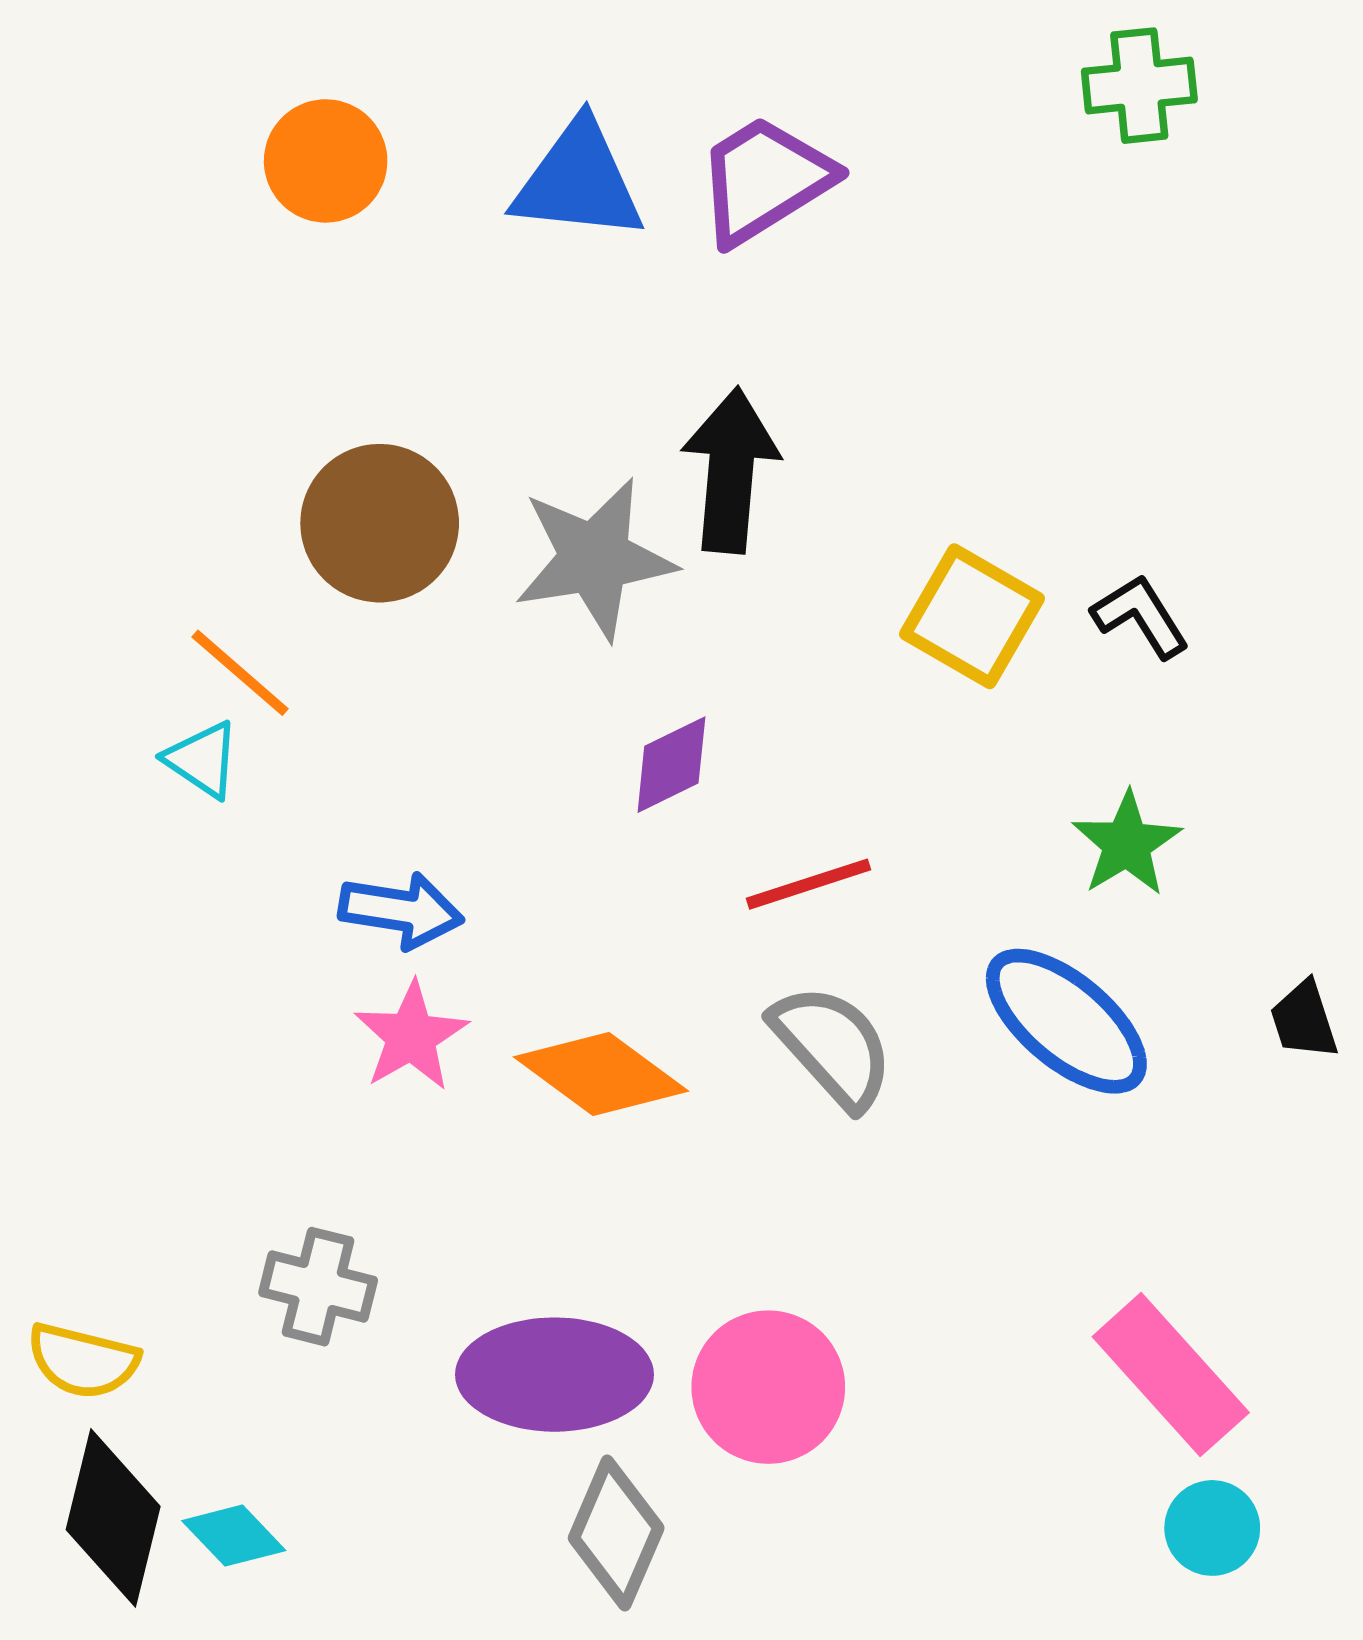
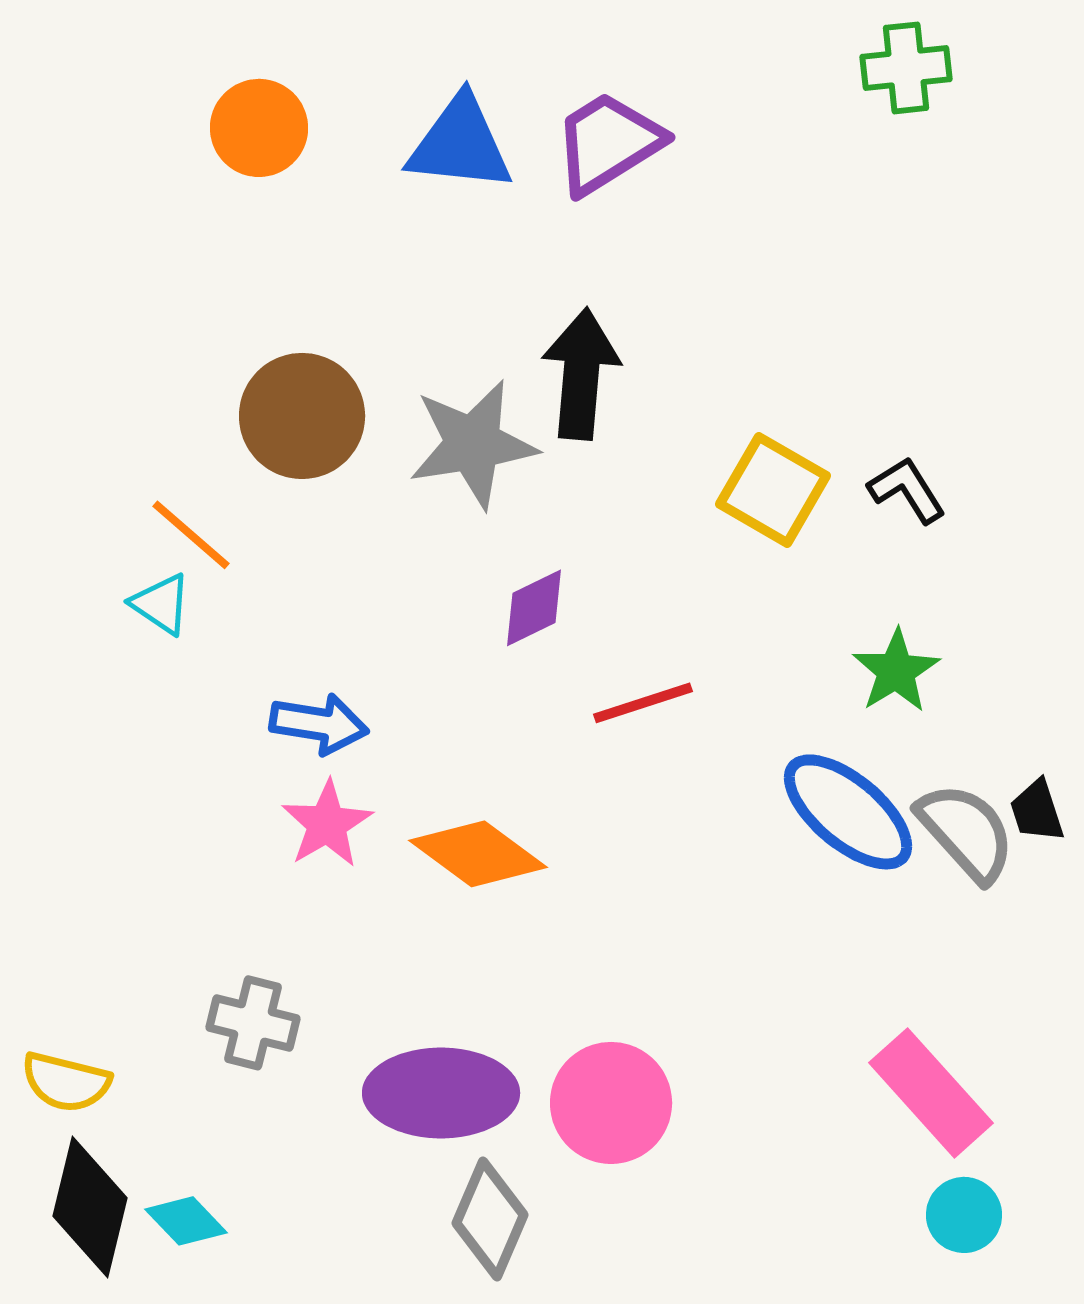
gray semicircle: (832, 1046) -> (966, 832), moved

